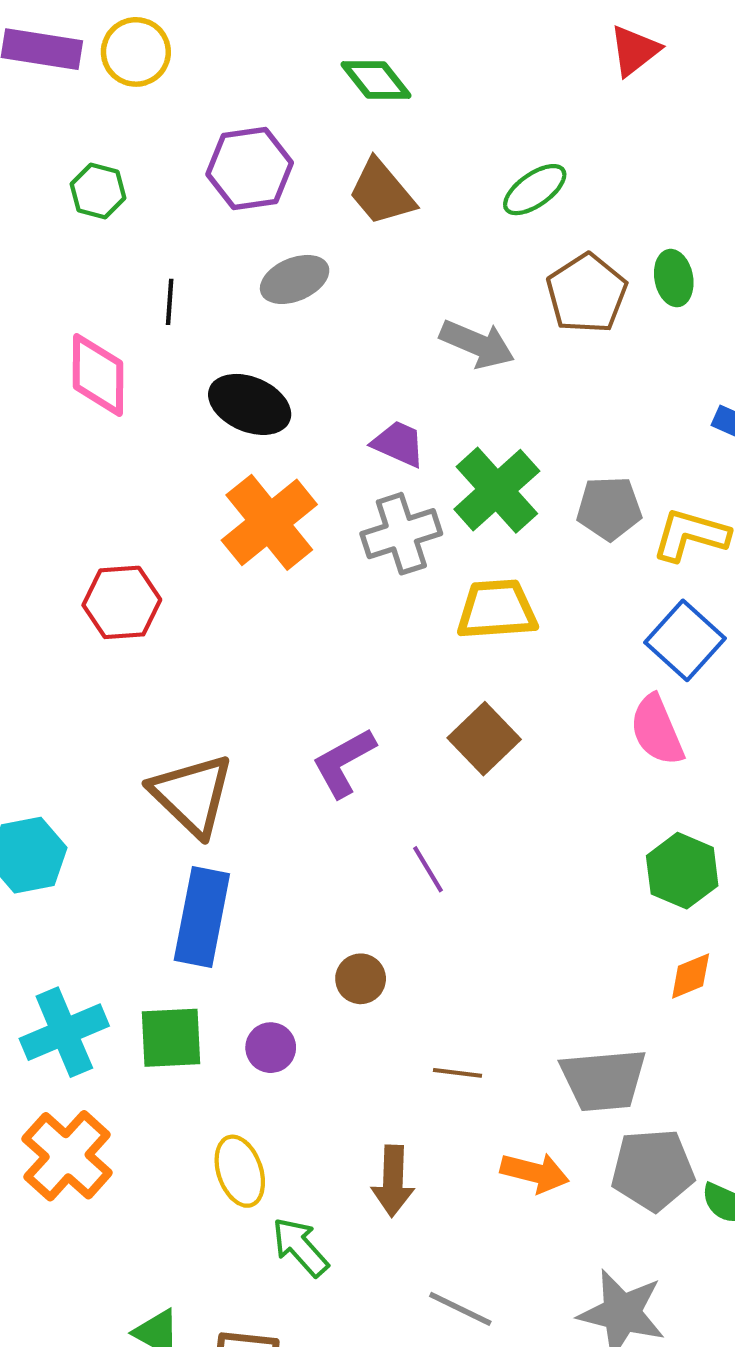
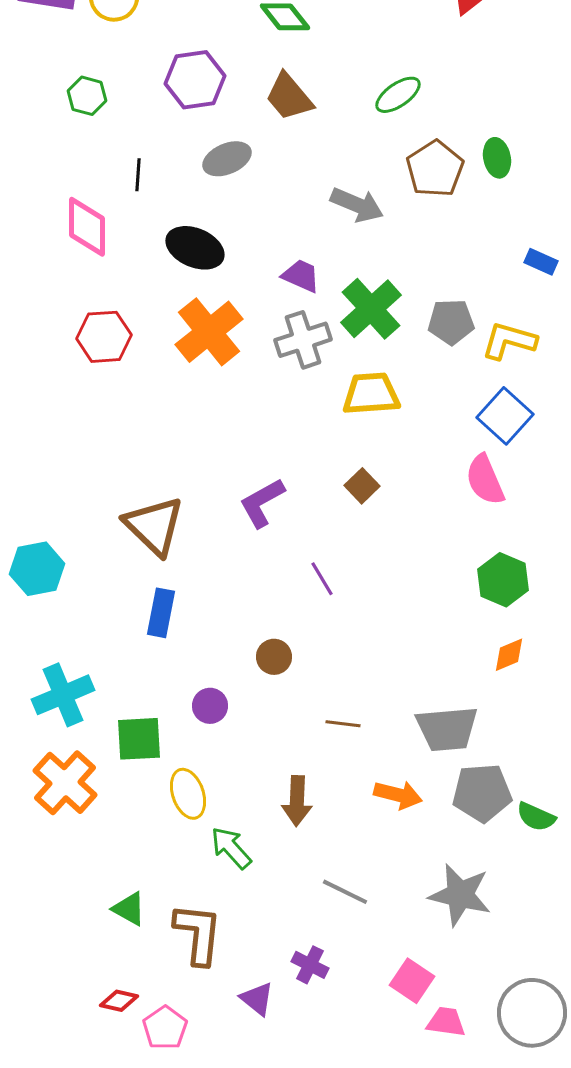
red hexagon: (122, 602) -> (104, 337), moved
brown square: (484, 739) -> (362, 486), size x0.7
blue rectangle: (202, 917) -> (161, 613), size x0.7
green square: (171, 1038) -> (139, 739), moved

